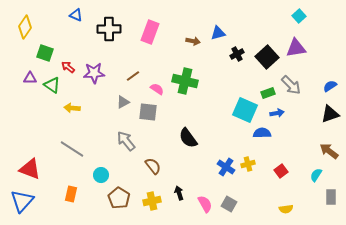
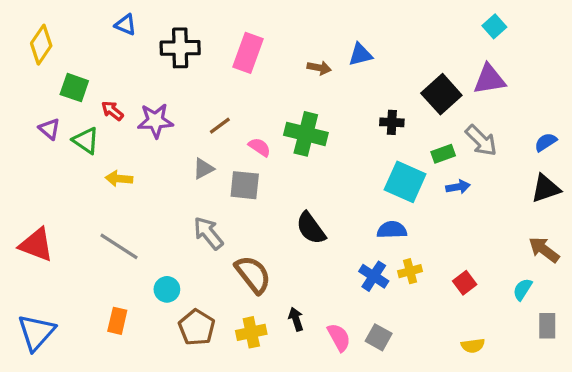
black cross: (237, 54) -> (392, 122), moved, turned 32
purple triangle: (30, 78) -> (50, 129), turned 40
blue semicircle: (262, 133) -> (392, 230), moved
brown semicircle: (153, 166) -> (253, 274), size x1.4
red triangle: (30, 169) -> (36, 245), moved

